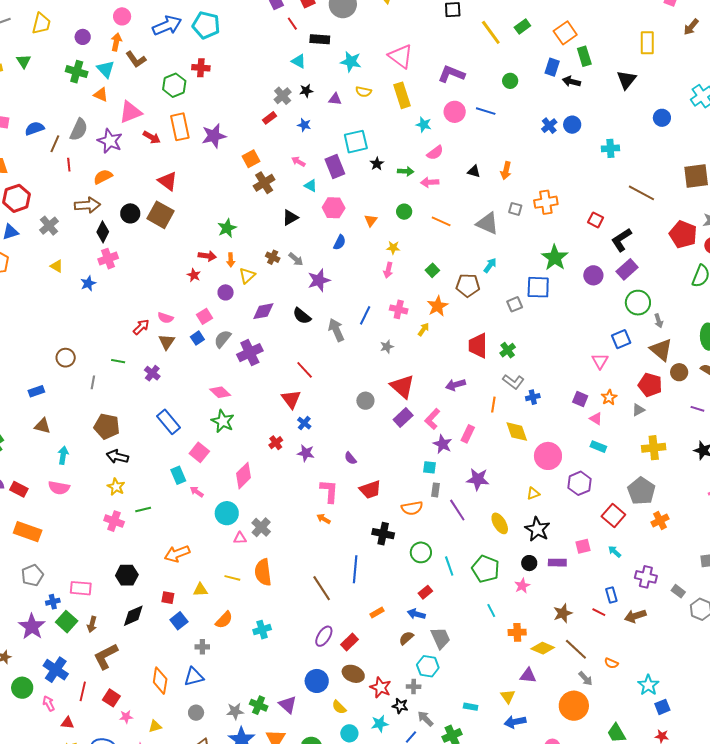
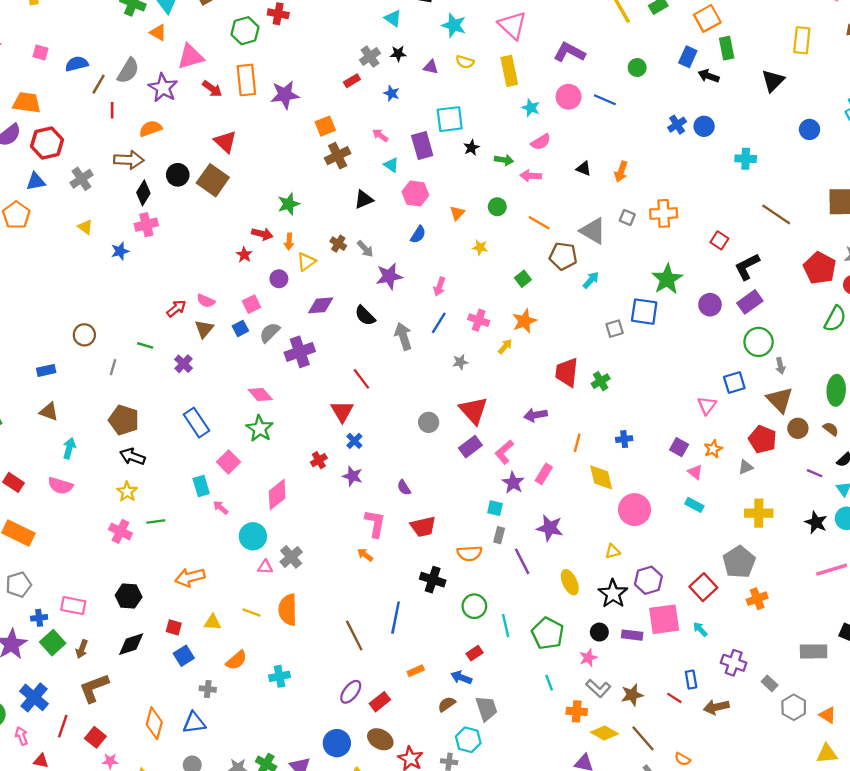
pink arrow: (388, 270) -> (439, 287), moved
brown pentagon: (468, 285) -> (563, 256), moved
gray L-shape: (513, 382) -> (598, 688), moved
purple hexagon: (579, 483) -> (648, 580), moved
pink square: (583, 546) -> (664, 619), size x1.8

